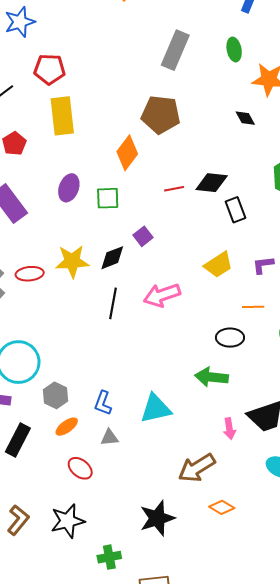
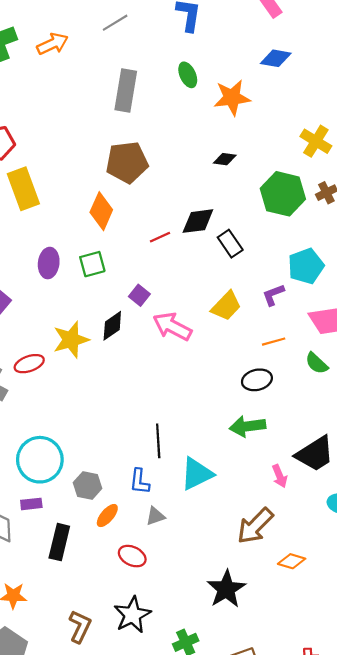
black diamond: (245, 118) -> (225, 159), moved, turned -40
pink arrow: (162, 295) -> (172, 326), moved, turned 60
black line: (113, 303) -> (158, 441), moved

